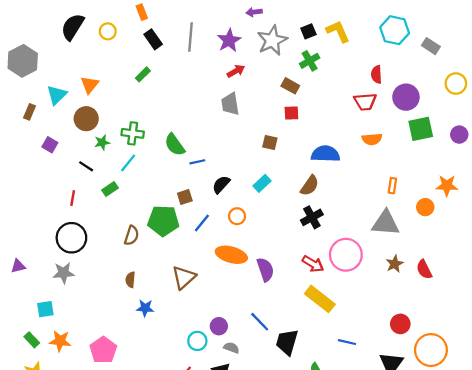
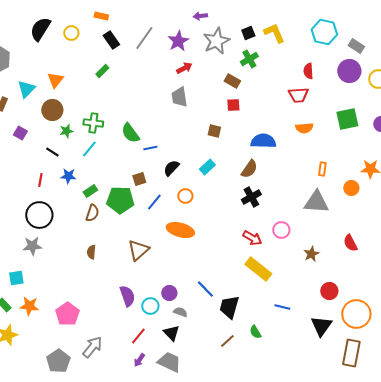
orange rectangle: (142, 12) -> (101, 16), turned -56
gray line: (191, 37) -> (144, 38), turned 30
purple circle: (406, 97) -> (349, 71), moved
green rectangle: (110, 189) -> (90, 191), moved
pink circle: (346, 255) -> (281, 230), size x0.6
brown star: (395, 264) -> (311, 254), moved
purple semicircle: (265, 269) -> (127, 296), moved
blue star: (145, 308) -> (68, 176), moved

